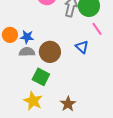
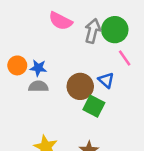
brown circle: (50, 52) -> (80, 86), moved
green square: (41, 77) -> (94, 106), moved

